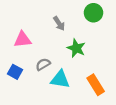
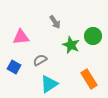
green circle: (93, 13) -> (93, 36), moved
cyan triangle: (60, 79) -> (49, 84), moved, turned -42

